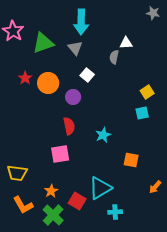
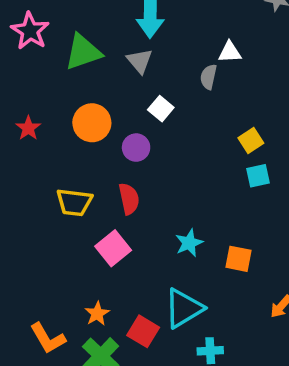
red star: (25, 78) -> (28, 128), moved
yellow square: (147, 92) -> (251, 140), moved
cyan star: (103, 135) -> (189, 243), moved
pink square: (60, 154) -> (113, 248), turned -30
yellow trapezoid: (17, 173) -> (74, 202), moved

